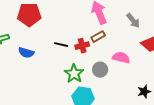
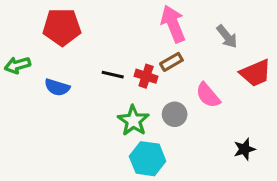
red cross: (82, 46) -> (146, 76), turned 32
pink semicircle: (121, 58) -> (208, 95), turned -144

